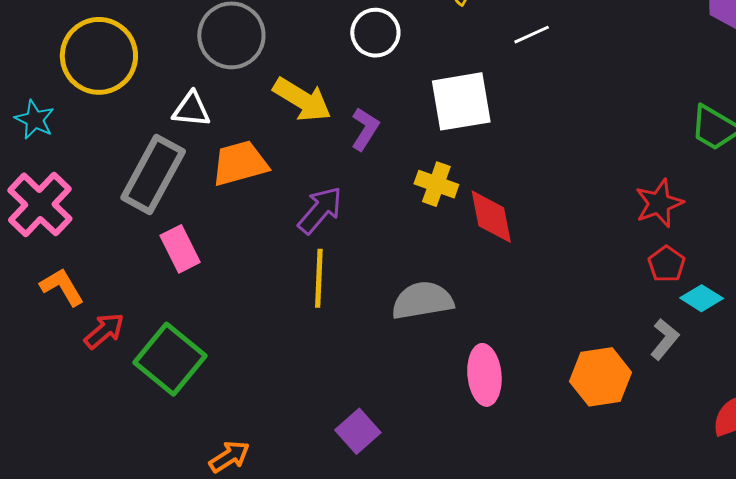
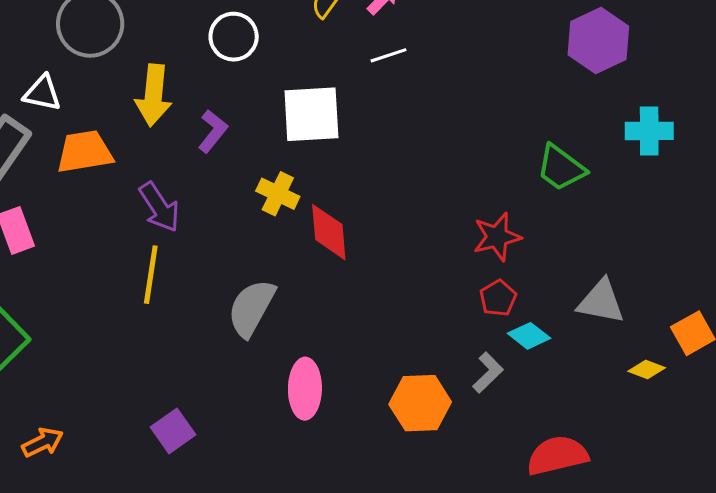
yellow arrow: (302, 100) -> (153, 95), turned 58
purple arrow: (320, 210) -> (159, 207), turned 100
gray semicircle: (422, 300) -> (251, 308), turned -58

